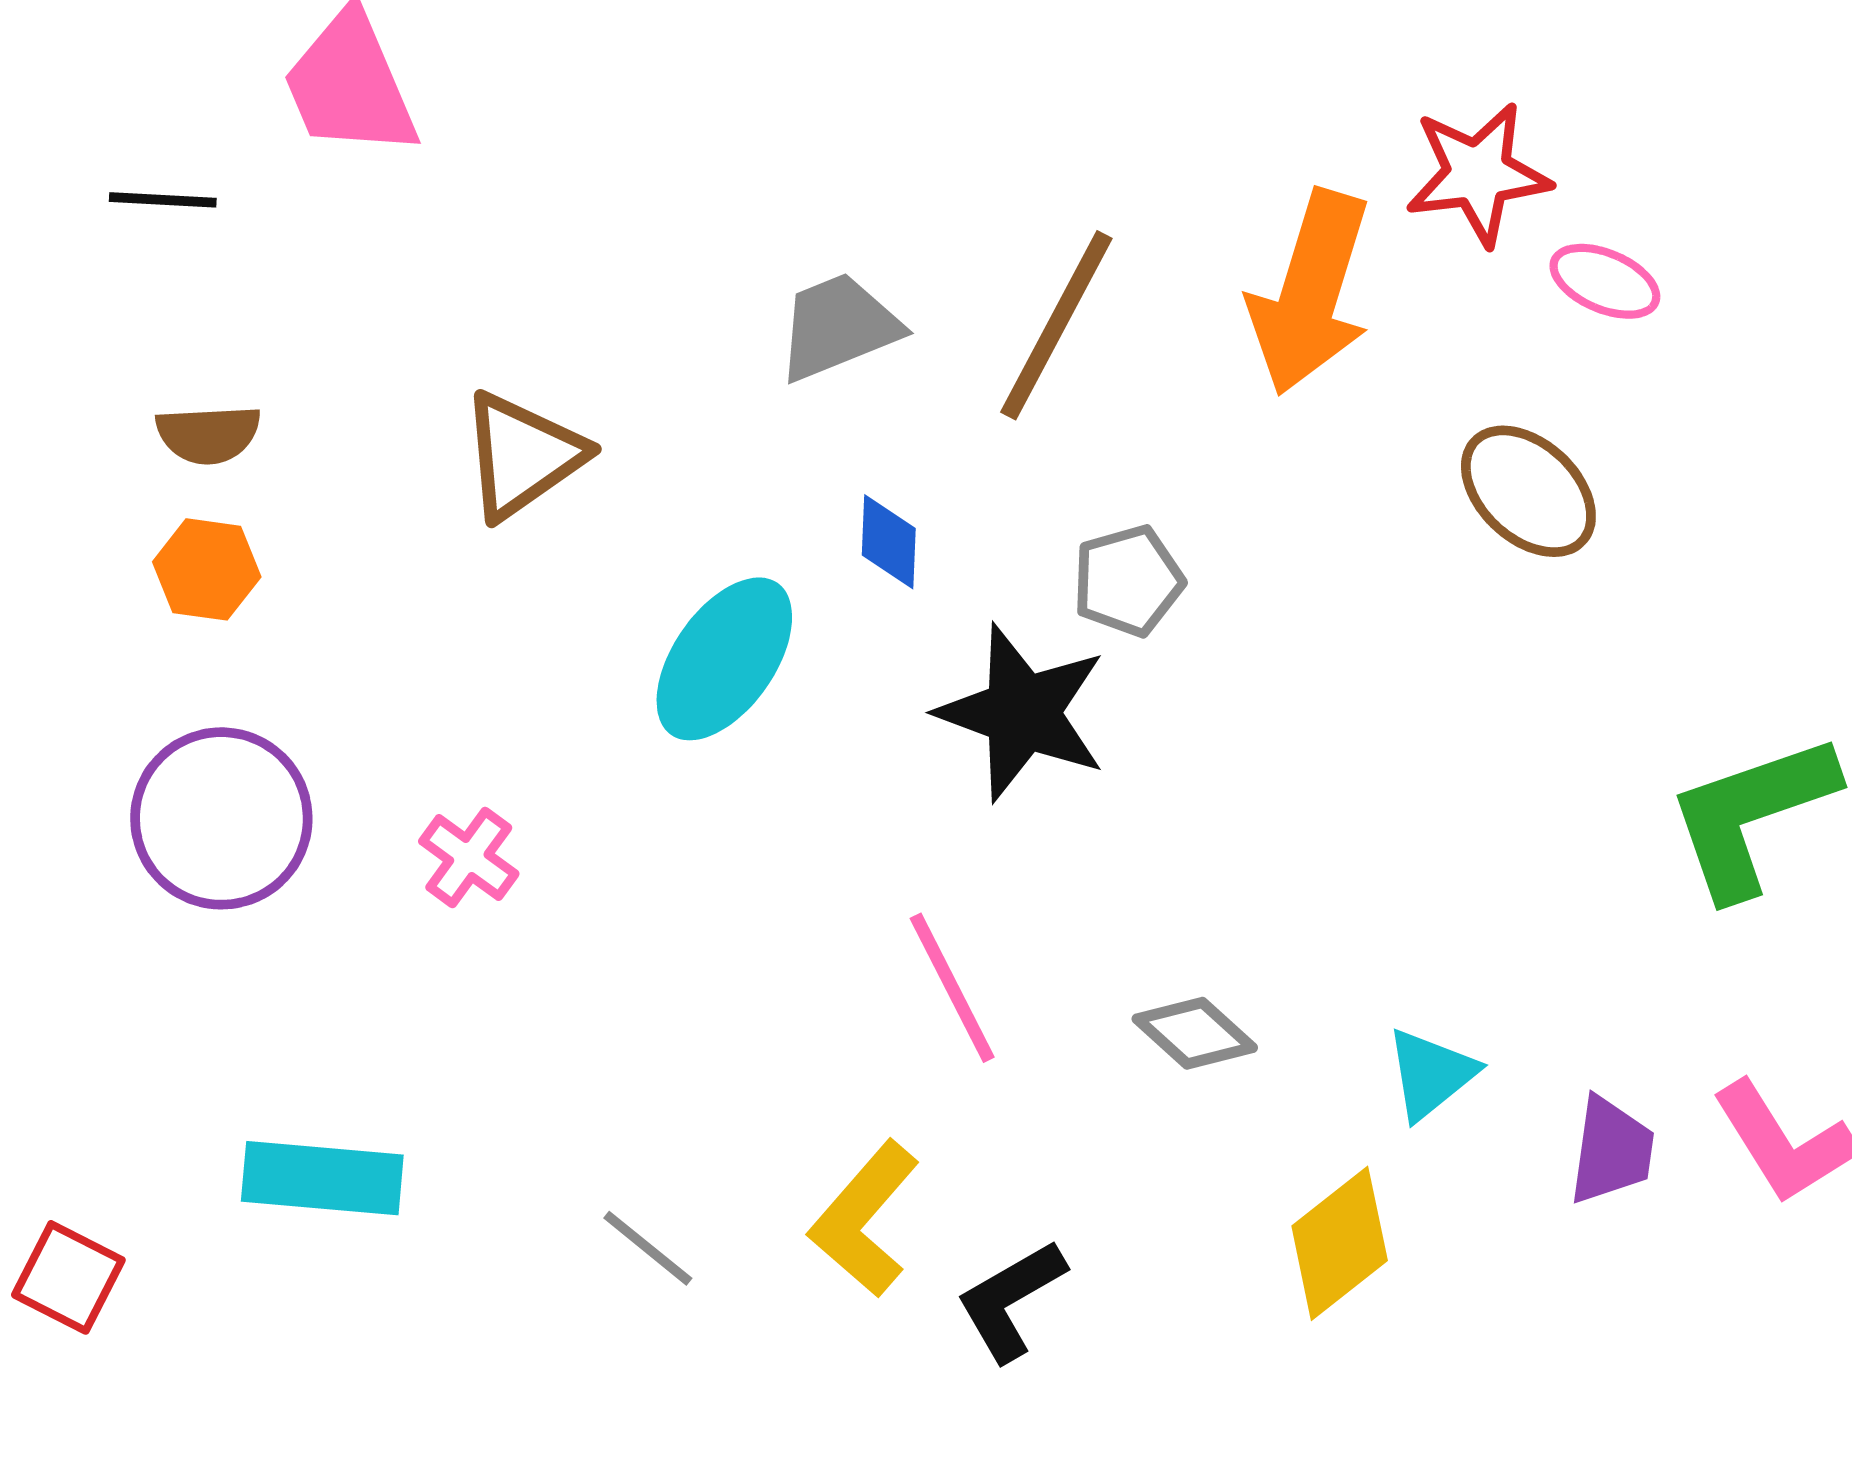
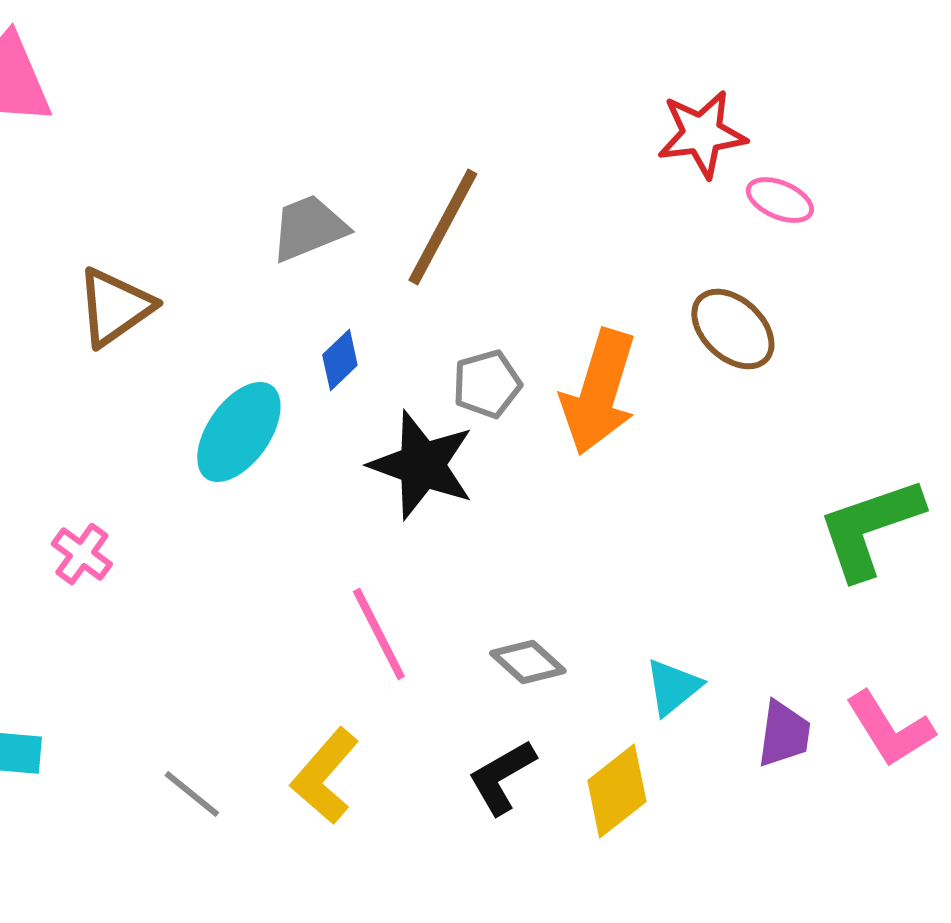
orange arrow: (1310, 293) -> (599, 392), moved
blue diamond: (889, 542) -> (340, 360), turned 44
black L-shape: (1011, 1300) -> (502, 777), moved

